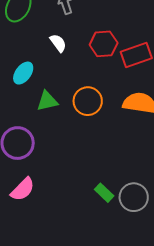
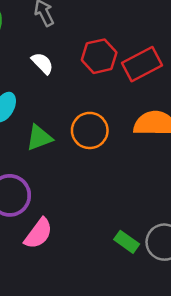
pink semicircle: (23, 189) -> (38, 233), moved

